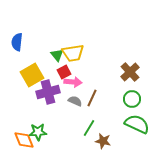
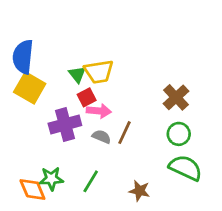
blue semicircle: (17, 42) -> (23, 57), size x1.4
yellow square: (32, 75) -> (30, 88), moved, turned -30
green line: (89, 128) -> (91, 181), moved

